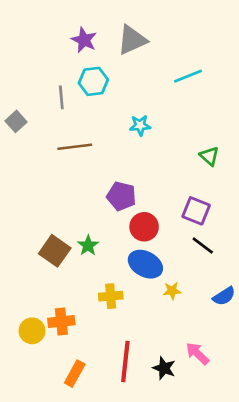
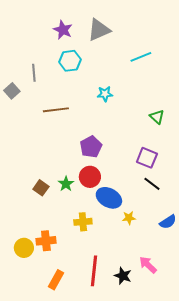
gray line: (61, 97) -> (34, 73), moved
purple pentagon: (121, 196) -> (91, 147), turned 30
red circle: (144, 227) -> (90, 177), moved
brown square: (55, 251) -> (41, 188), size x0.7

